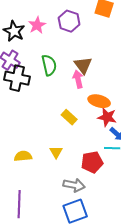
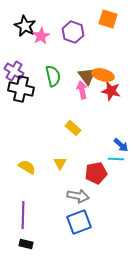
black star: (14, 31) -> (25, 26), moved
orange ellipse: (99, 101) -> (103, 75), moved
red star: (107, 117) -> (111, 91), moved
yellow semicircle: (23, 156) -> (27, 167), turned 36

